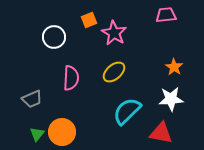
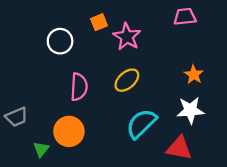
gray trapezoid: (32, 99) -> (17, 117), moved
orange circle: (62, 132) -> (69, 131), moved

